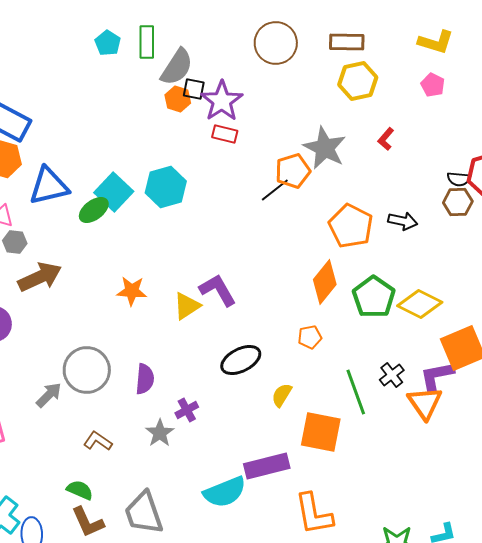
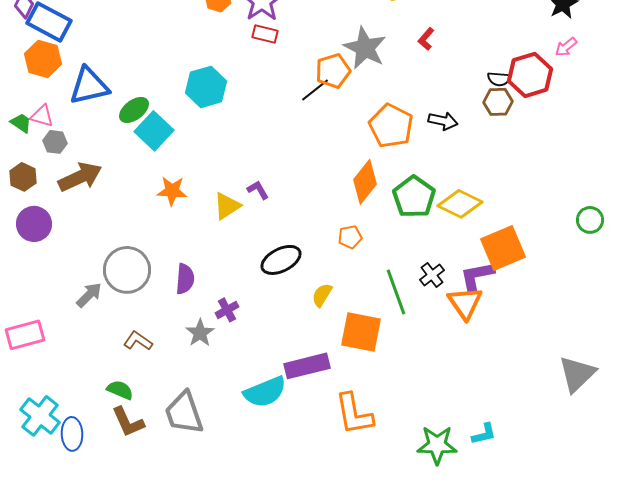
cyan square: (114, 192) -> (154, 131), moved
purple L-shape: (218, 290) -> (258, 190), size x0.6

